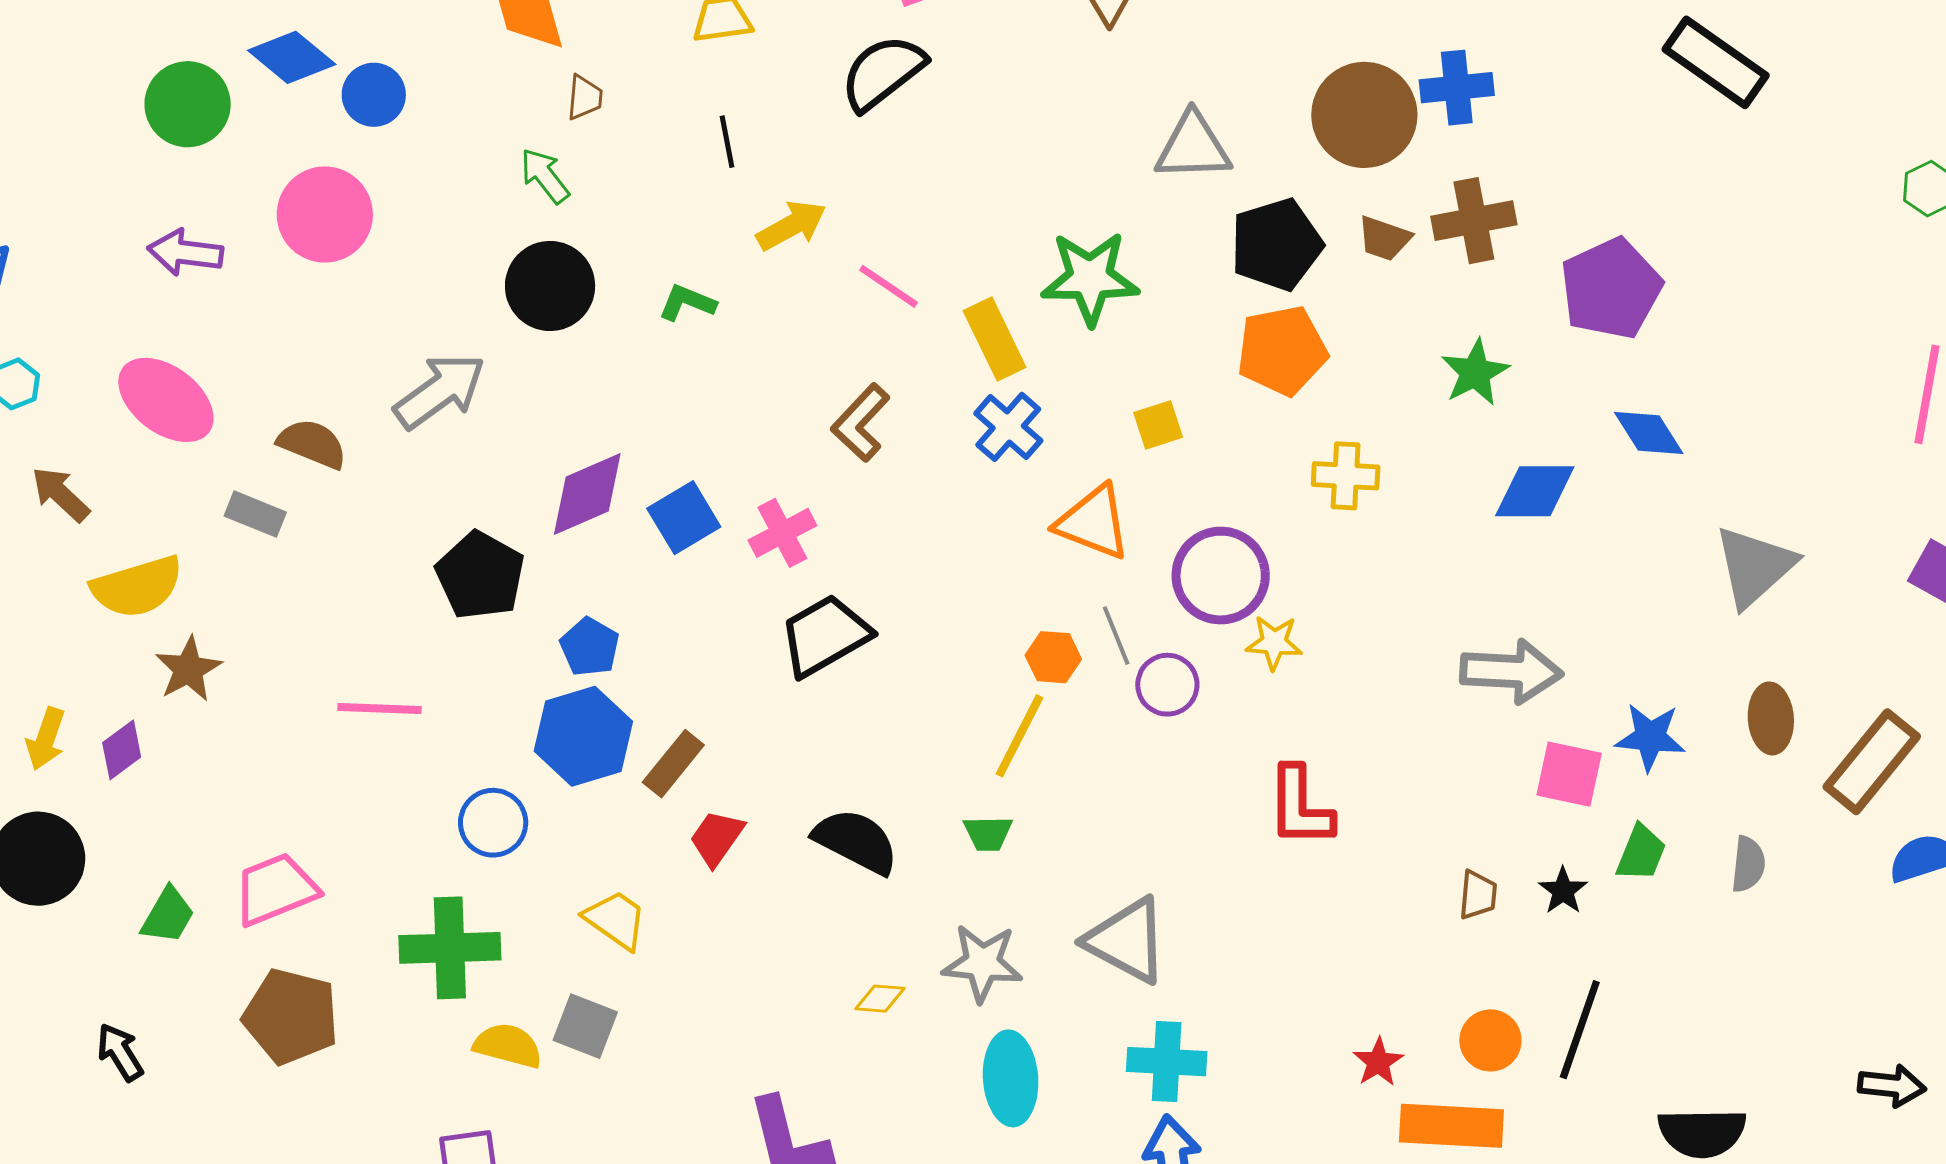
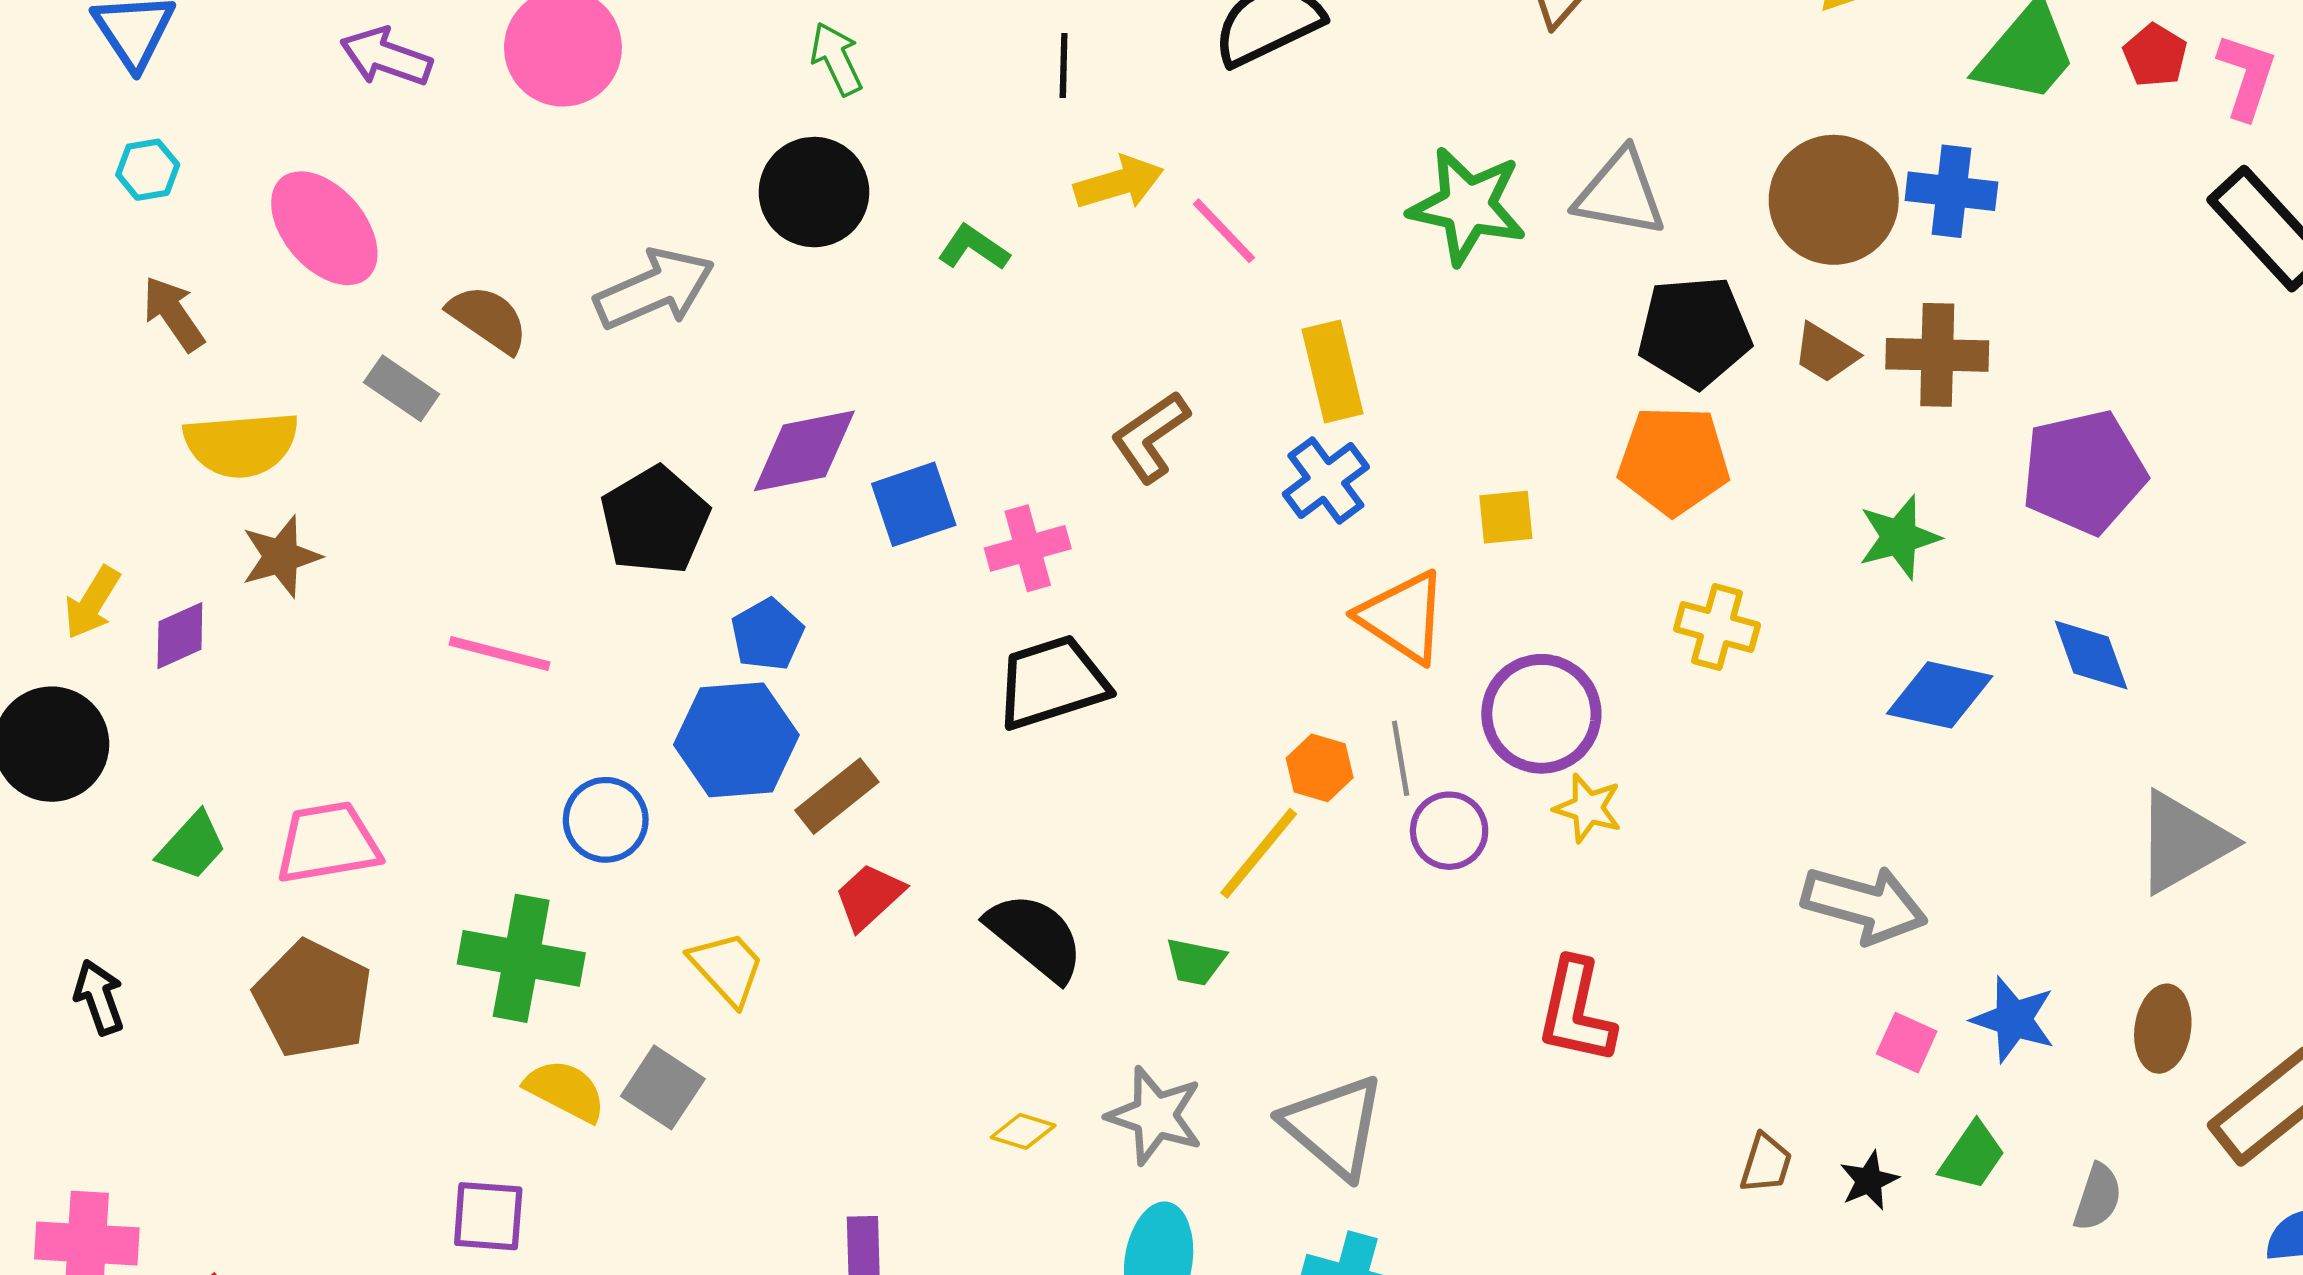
green star: (1090, 278) -> (1468, 206), moved
pink line: (889, 286) -> (1224, 231), moved
pink square: (1569, 774) -> (1907, 1043), size x0.7

